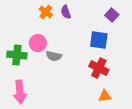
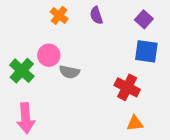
purple semicircle: (66, 12) -> (96, 15), moved
blue square: (99, 40) -> (146, 51), moved
green cross: (17, 55) -> (22, 71), turned 36

